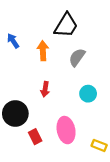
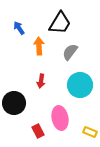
blue arrow: (13, 41) -> (19, 28), moved
cyan circle: (88, 94) -> (80, 85), size x1.6
red rectangle: (35, 137) -> (38, 131), moved

